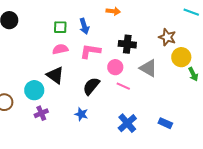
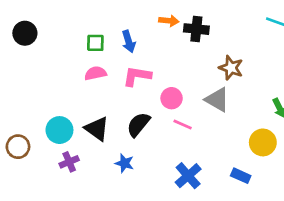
brown star: (167, 37) -> (231, 68), moved
black cross: (127, 44) -> (196, 29), moved
yellow circle: (181, 57) -> (263, 142), moved
black triangle: (55, 75) -> (97, 129), moved

